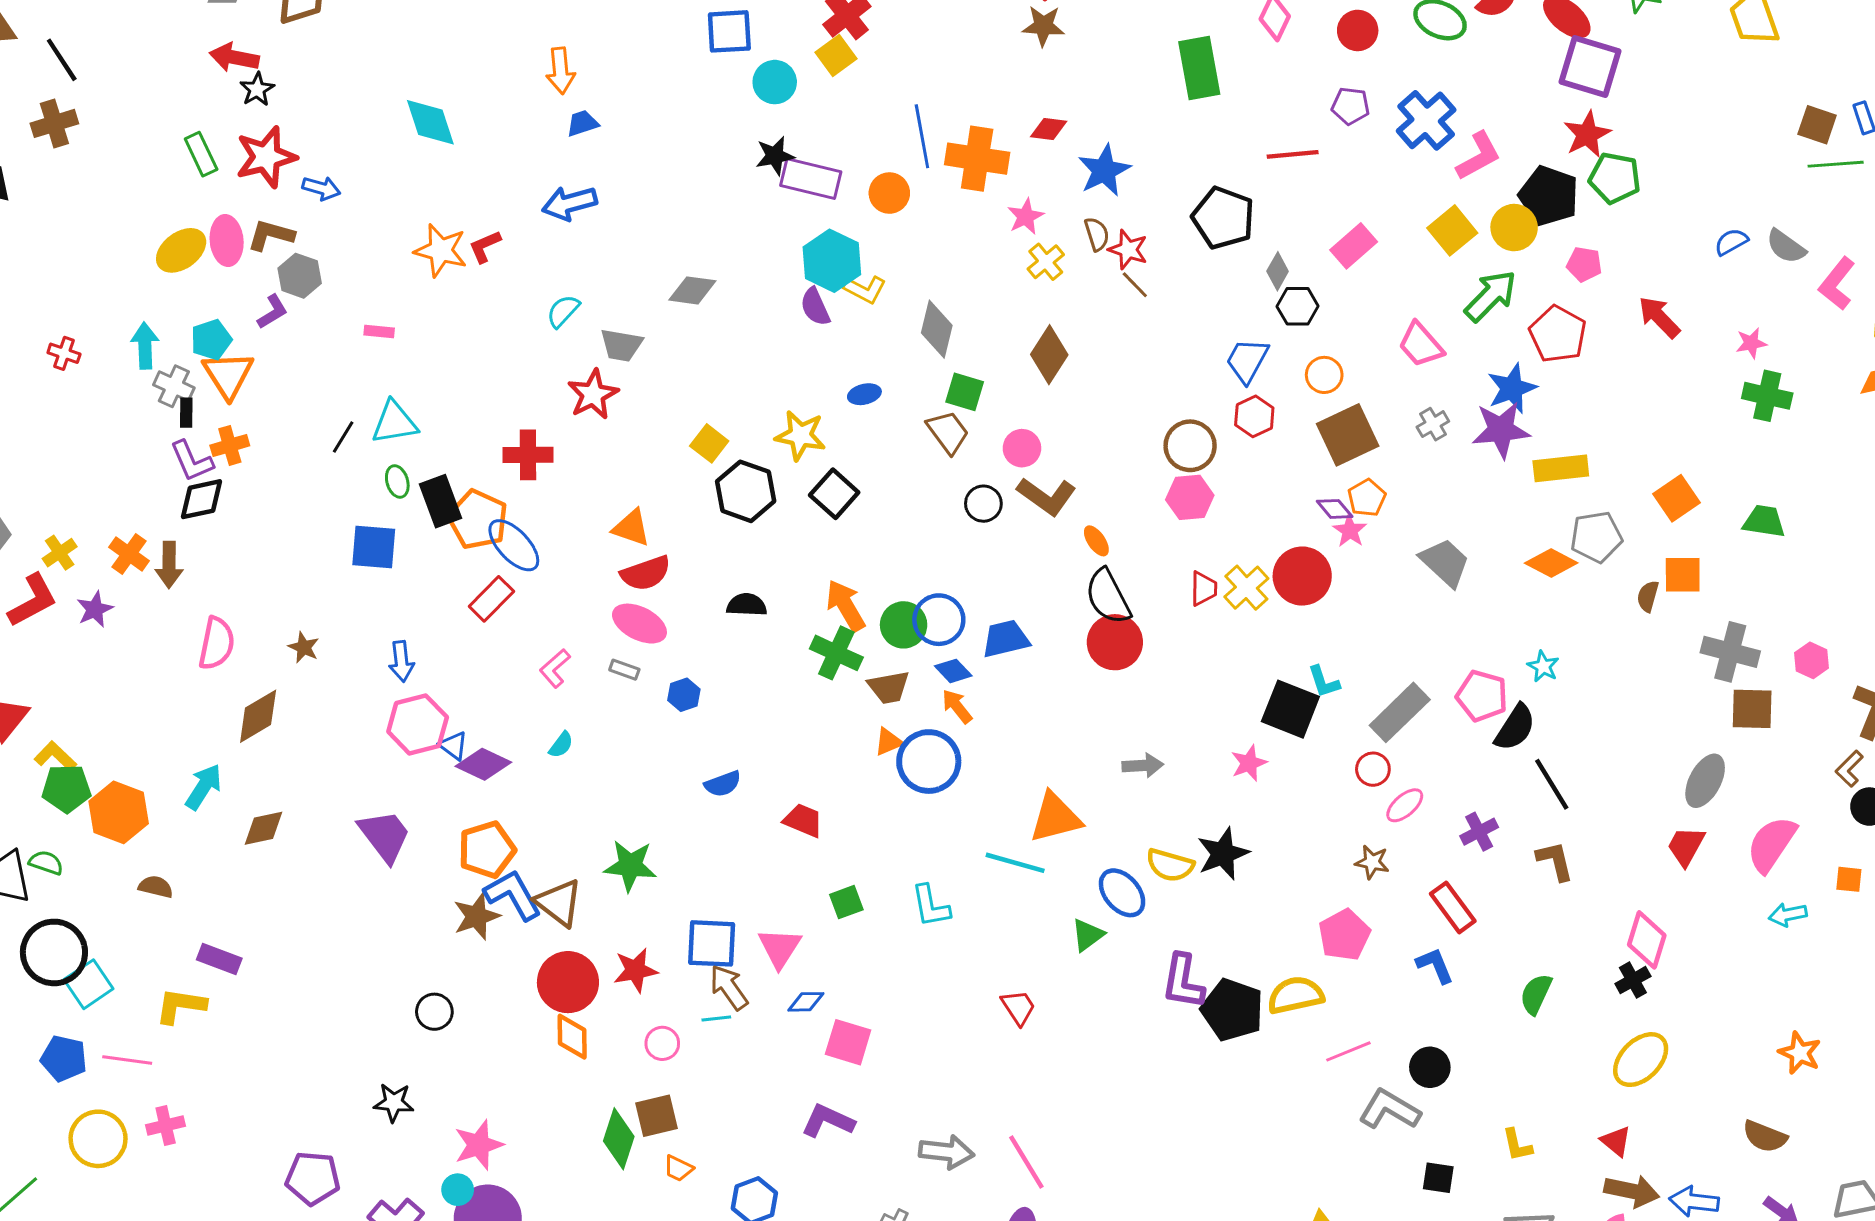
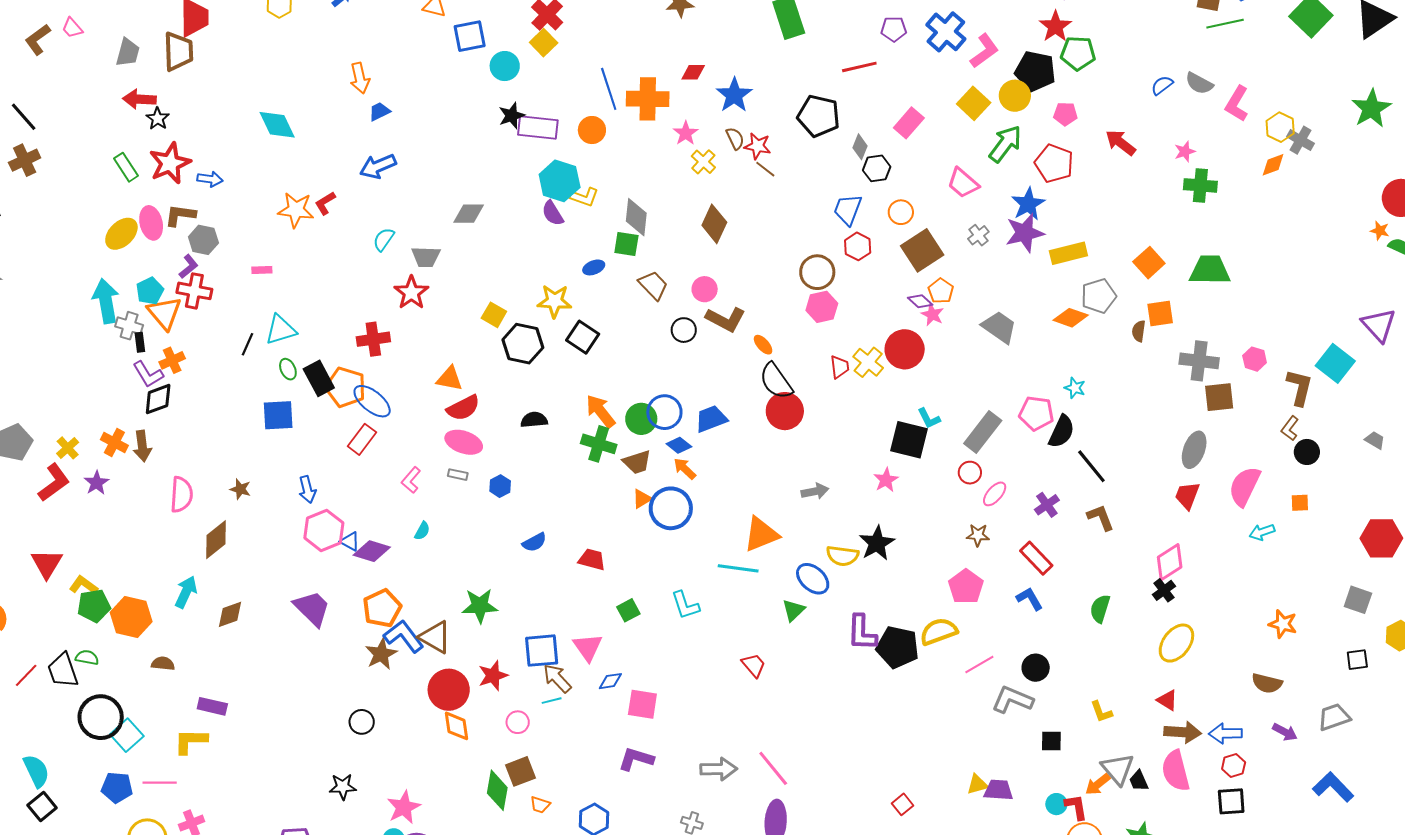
cyan arrow: (145, 346) -> (106, 301), size x1.4
red cross: (64, 353) -> (194, 291), moved, size x1.6
green square: (965, 392) -> (626, 244), moved
green trapezoid: (1764, 521) -> (1210, 270), size x1.4
pink diamond: (1647, 940) -> (1170, 562), turned 48

